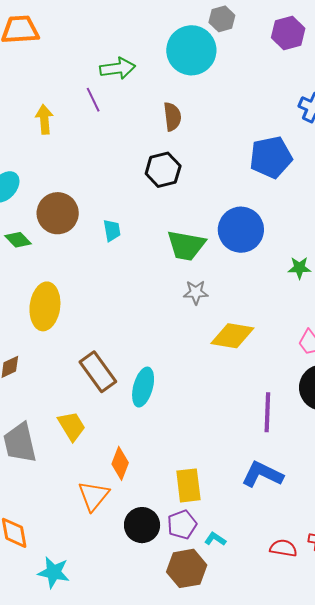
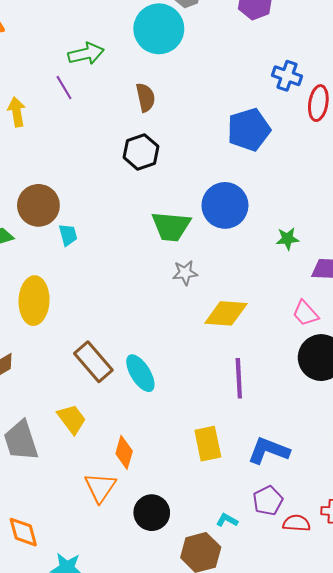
cyan trapezoid: (112, 230) -> (68, 235), moved
cyan ellipse: (143, 387) -> (140, 373), turned -42
purple line: (267, 412) -> (239, 378), moved
yellow rectangle: (188, 485) -> (208, 444), moved
purple pentagon: (182, 525) -> (268, 501), moved

